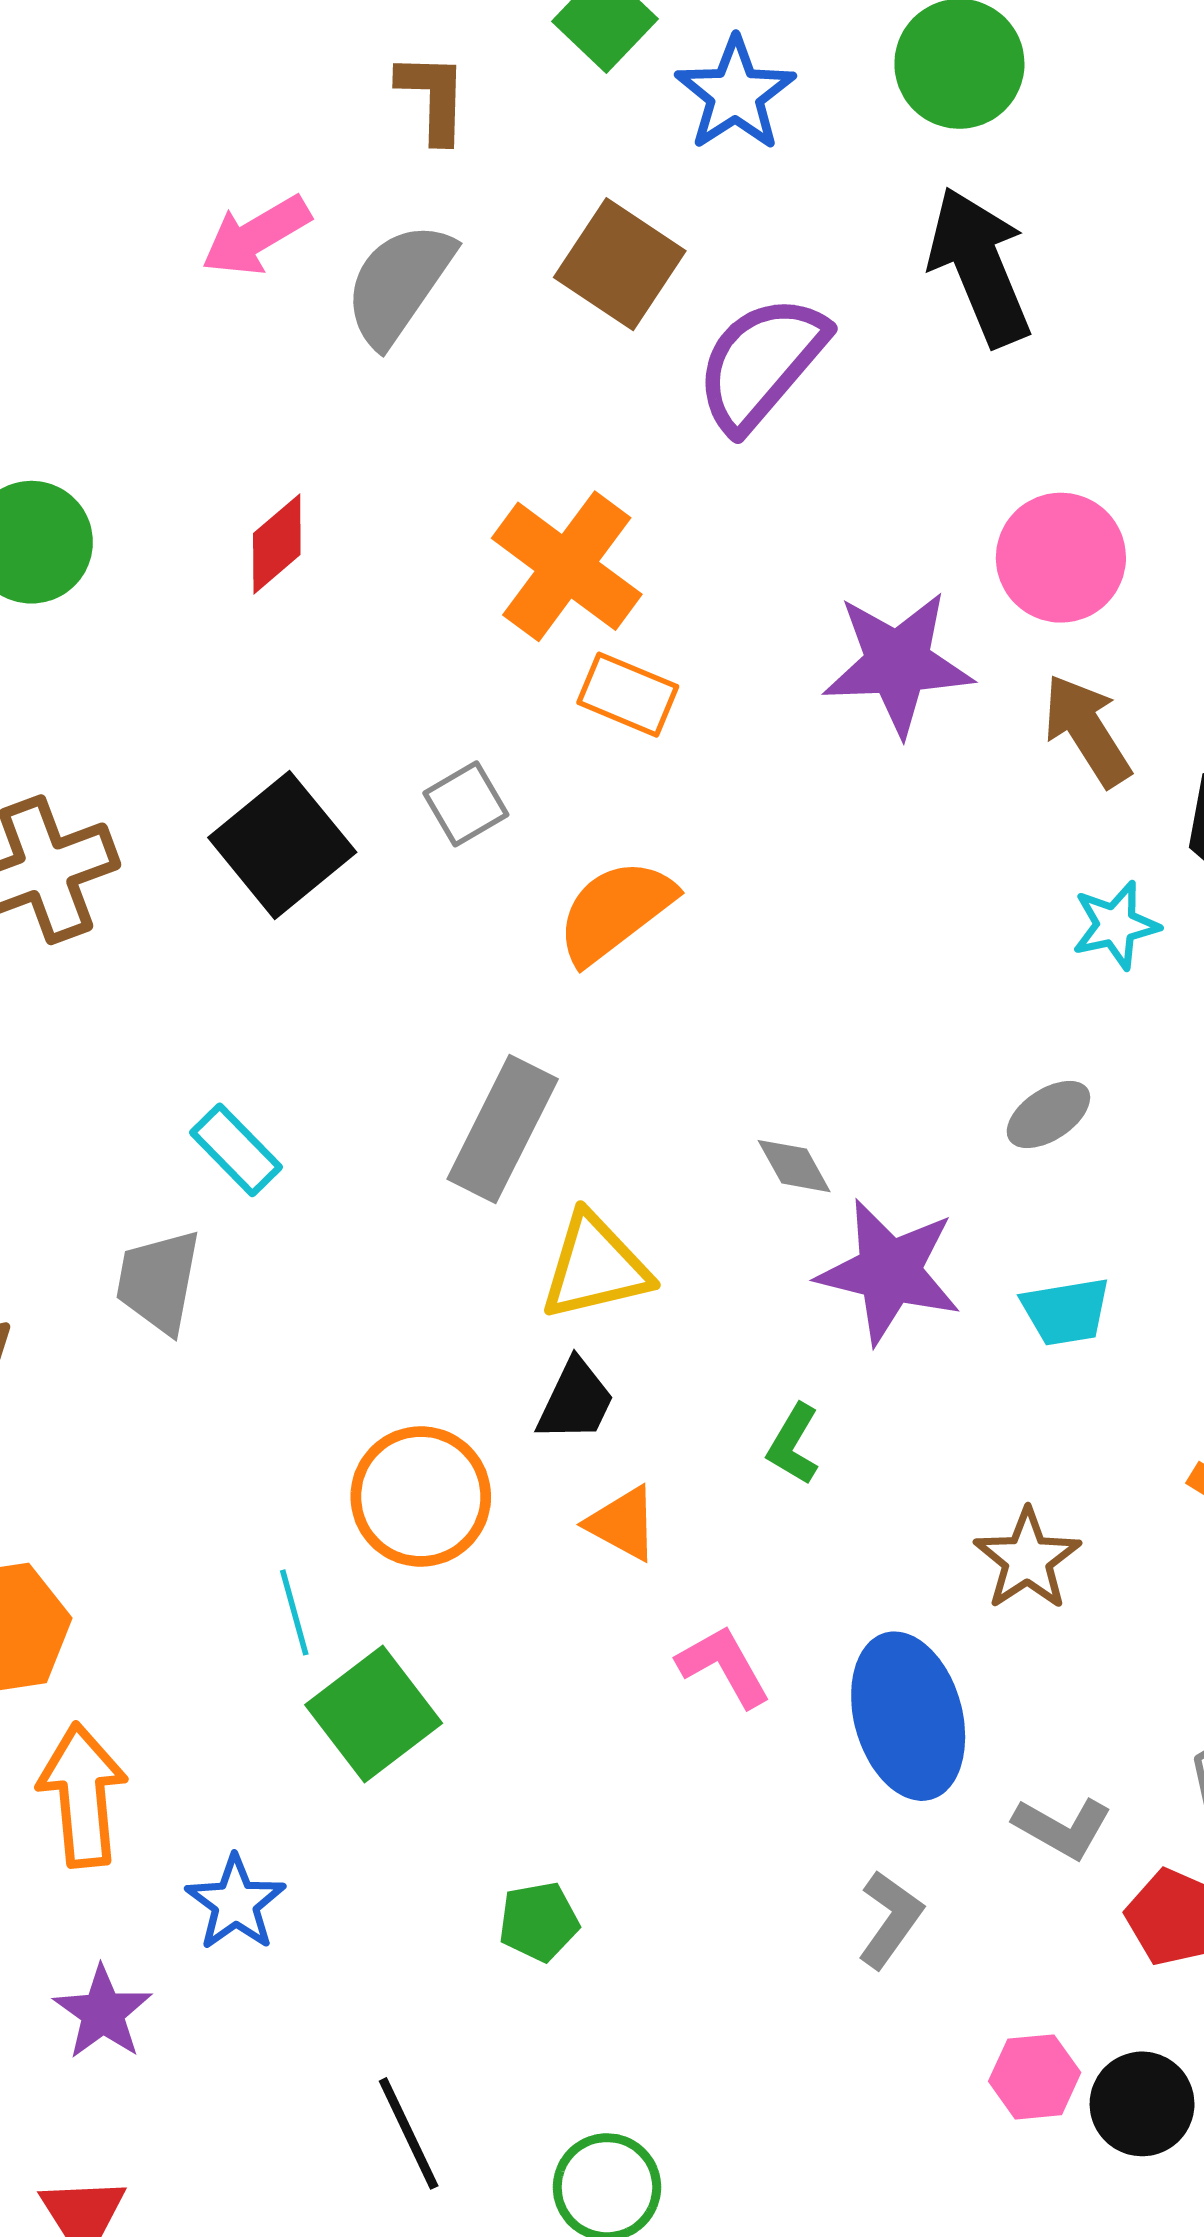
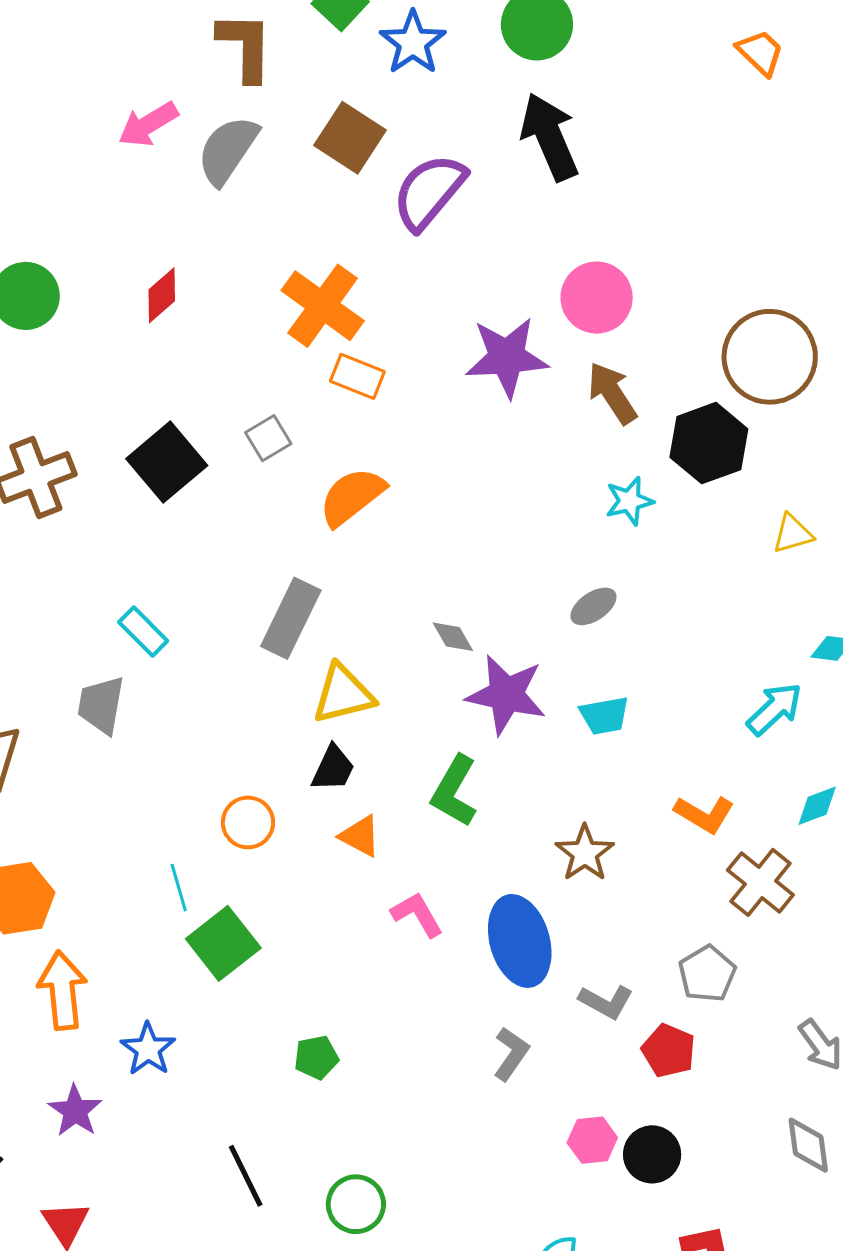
brown L-shape: (433, 97) -> (245, 47), size x1.4
green L-shape: (793, 1444) -> (454, 791), size x1.6
orange circle: (421, 1496) -> (248, 822), size x0.7

